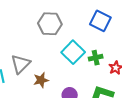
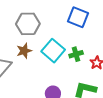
brown star: (41, 80) -> (24, 51), moved

